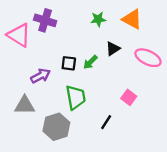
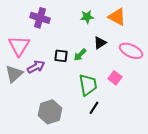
pink triangle: (19, 35) -> (19, 46), moved, turned 30
green trapezoid: (76, 97) -> (88, 85), moved
pink square: (129, 97) -> (115, 78), moved
gray triangle: (25, 105) -> (14, 74), moved, turned -42

